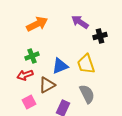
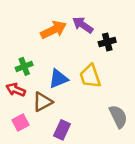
orange arrow: (37, 24) -> (54, 30), moved
red arrow: (25, 75) -> (16, 90), turned 42
gray semicircle: (87, 94) -> (118, 116), moved

